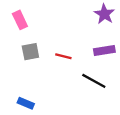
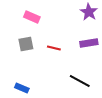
pink rectangle: (20, 20) -> (32, 17), moved, turned -42
black line: (94, 81) -> (80, 81), moved

